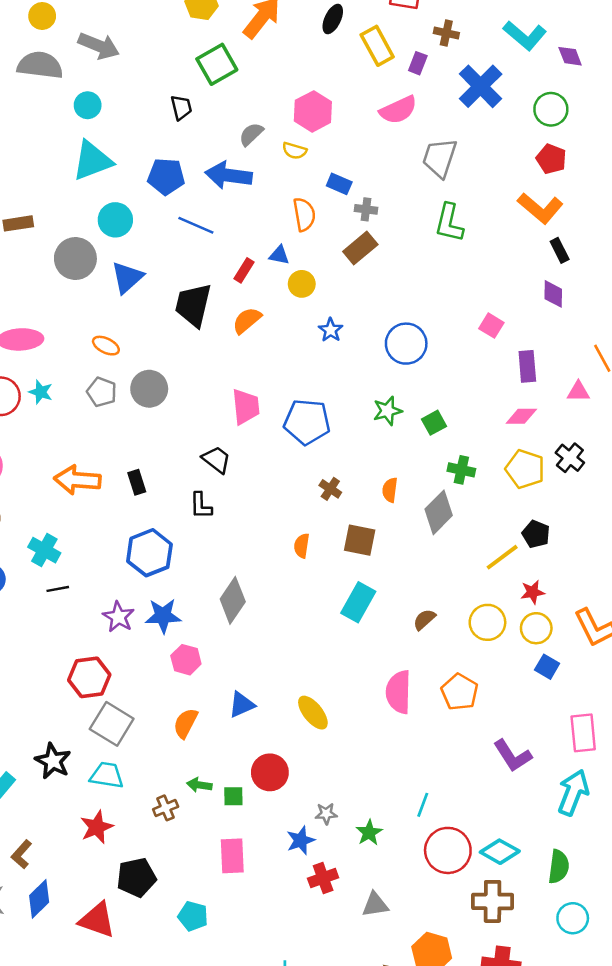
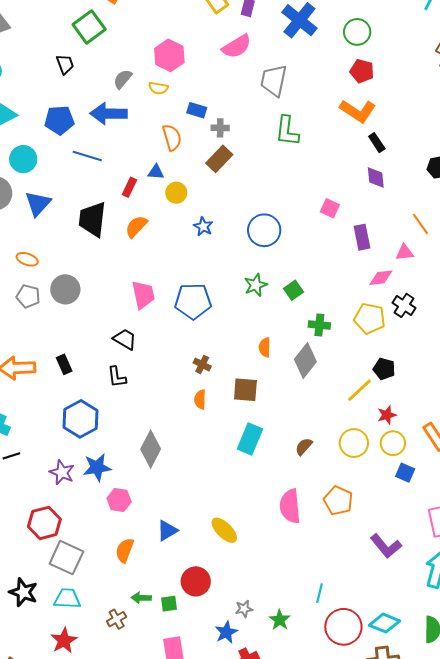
pink diamond: (521, 416) -> (381, 278), moved
brown cross: (330, 489) -> (202, 364), moved

